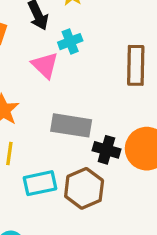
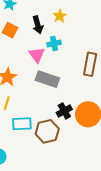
gray rectangle: (71, 125) -> (47, 79), moved
black cross: (106, 150) -> (64, 111), turned 35

